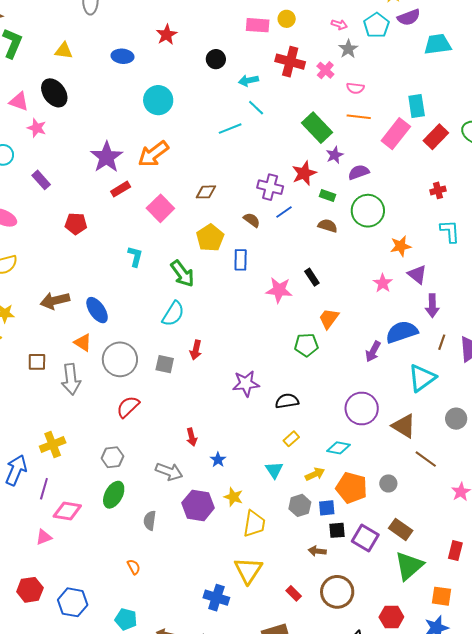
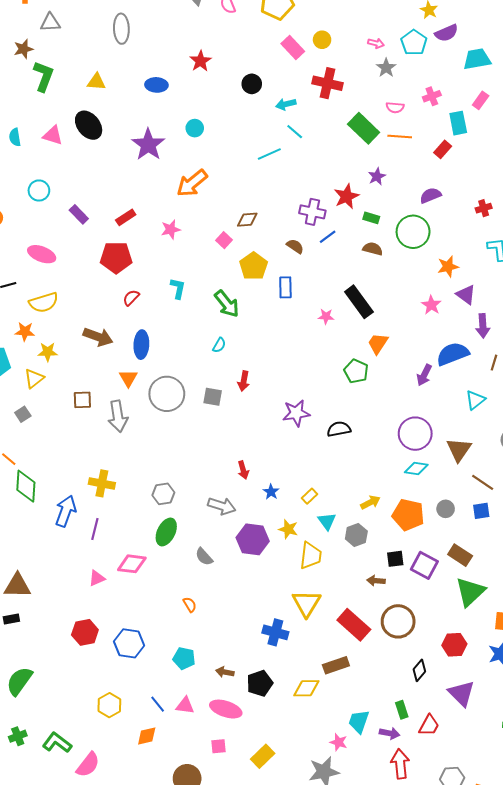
pink rectangle: (258, 25) -> (293, 47), turned 45
pink cross: (325, 70) -> (432, 96), moved, turned 30
cyan circle: (158, 100) -> (195, 128), size x0.6
pink star: (37, 128) -> (171, 229), moved, turned -30
green rectangle: (317, 128) -> (364, 128), moved
pink rectangle: (396, 134) -> (481, 100), moved, size x0.6
red rectangle: (436, 137) -> (443, 149), moved, size x0.7
purple star: (107, 157) -> (148, 145), moved
purple semicircle: (359, 172) -> (430, 195), moved
red rectangle: (121, 189) -> (126, 217), moved
pink square: (160, 208) -> (224, 240), moved, size x0.6
red pentagon: (76, 224) -> (116, 257), size x1.4
black rectangle: (312, 277) -> (359, 302), size x1.8
pink star: (279, 290) -> (326, 316), size x0.6
brown arrow: (55, 301) -> (98, 337), turned -144
blue ellipse: (97, 310) -> (141, 345), turned 40
cyan semicircle: (173, 314) -> (219, 345), size x0.6
orange triangle: (83, 343) -> (128, 378), turned 30
green pentagon: (306, 345) -> (356, 371), turned 30
cyan triangle: (422, 378) -> (475, 400), size x0.7
red semicircle: (128, 407) -> (131, 298), moved, size x0.7
brown triangle: (404, 426) -> (459, 450), turned 36
yellow rectangle: (291, 439) -> (310, 496), moved
yellow cross: (53, 445) -> (102, 483), turned 35
cyan diamond: (338, 448) -> (416, 468), moved
cyan triangle: (274, 470) -> (327, 521), moved
blue square: (327, 508) -> (481, 511), moved
pink diamond: (67, 511) -> (132, 564), moved
gray semicircle: (150, 520) -> (204, 557), turned -48
red rectangle: (294, 593) -> (354, 625), size x2.0

